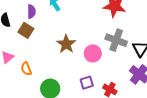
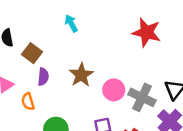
purple semicircle: (31, 12) -> (43, 77), moved
gray cross: (116, 40) -> (142, 97), moved

